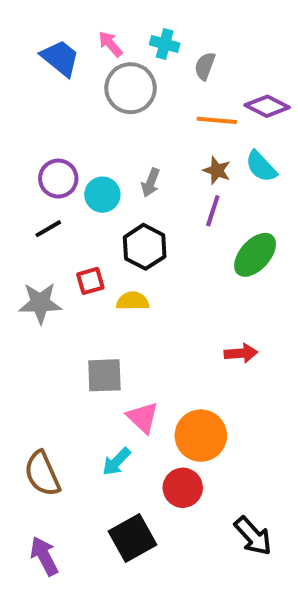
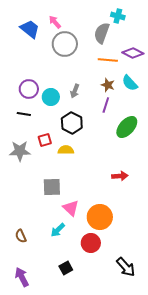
cyan cross: (165, 44) -> (118, 16), moved
gray semicircle: (205, 66) -> (102, 33), size x1.5
black line: (48, 229) -> (24, 114), turned 40
brown semicircle: (42, 474) -> (21, 236), size x0.6
black square: (133, 538) -> (66, 268), size x0.6

